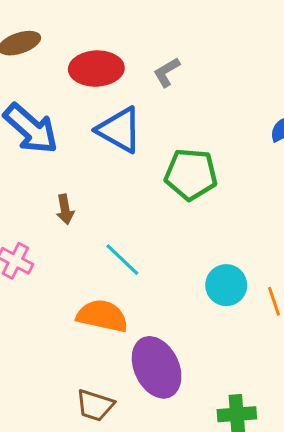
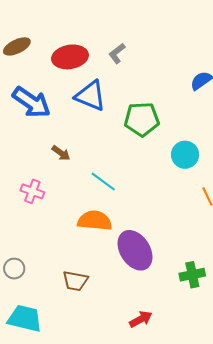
brown arrow: (65, 209) -> (61, 153), turned -36
cyan circle: (226, 285) -> (185, 155), moved
brown trapezoid: (95, 405) -> (75, 281), moved

